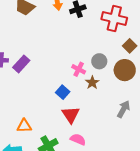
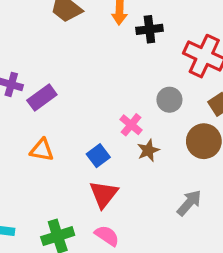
gray circle: (99, 61) -> (169, 100), moved
orange triangle: (24, 126) -> (42, 150), moved

